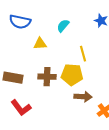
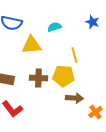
cyan semicircle: (63, 26) -> (54, 27), turned 32
yellow triangle: (40, 44) -> (31, 45), size x1.5

